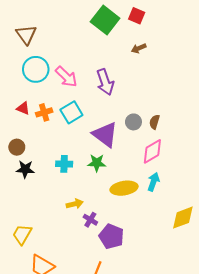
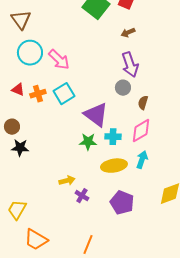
purple arrow: (105, 82) -> (130, 65), moved
gray circle: (133, 122) -> (123, 88), moved
cyan cross: (64, 164) -> (113, 137), moved
purple pentagon: (111, 236) -> (122, 203), moved

